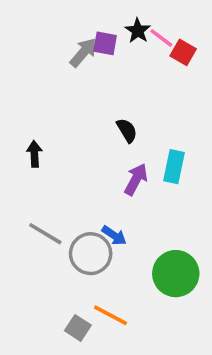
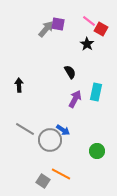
black star: (138, 31) -> (87, 44), moved
green circle: (176, 274) -> (97, 151), size x0.6

